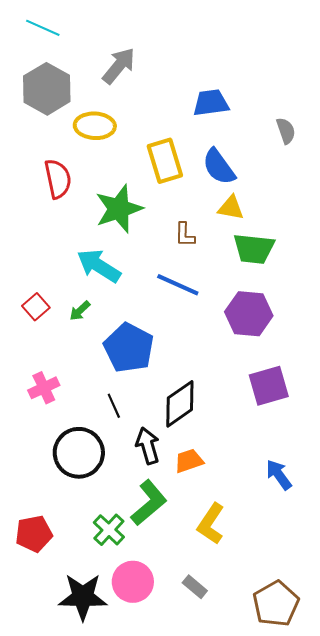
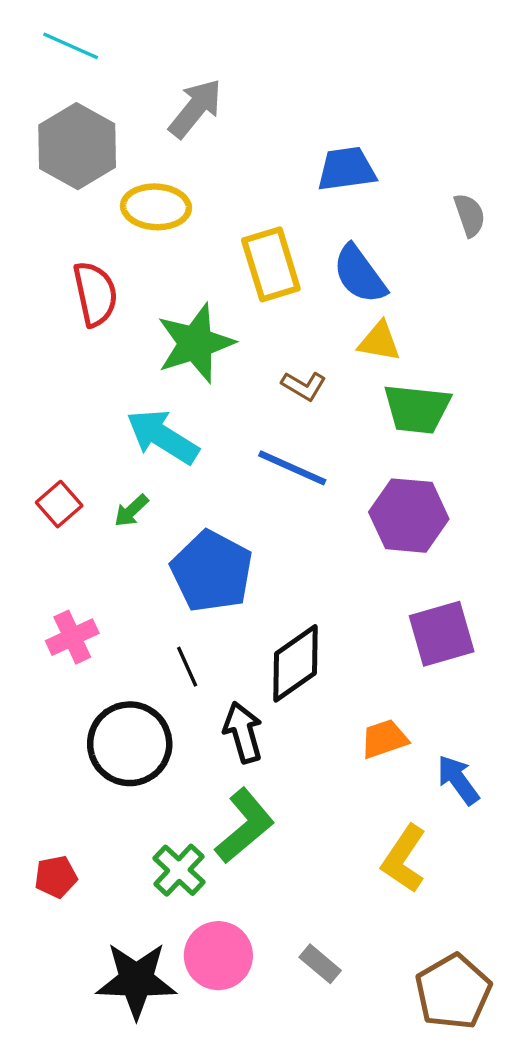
brown L-shape: (185, 235) -> (304, 386), turned -60
orange trapezoid: (189, 461) -> (384, 739), moved
yellow L-shape: (211, 524) -> (404, 859), moved
red pentagon: (34, 534) -> (56, 877), size x0.7

